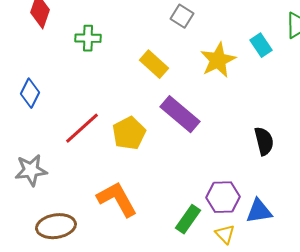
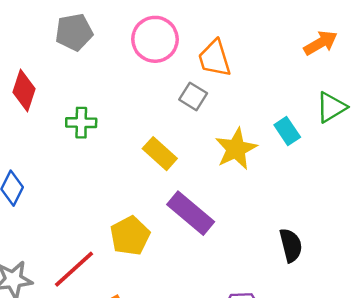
red line: (82, 128) -> (74, 269), moved

